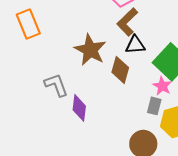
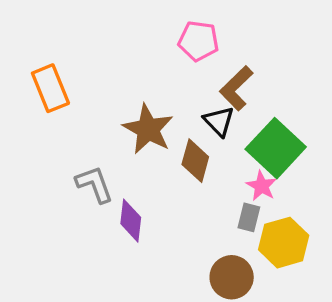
brown L-shape: (127, 22) -> (236, 88), moved
black triangle: (135, 45) -> (219, 121), turned 50

